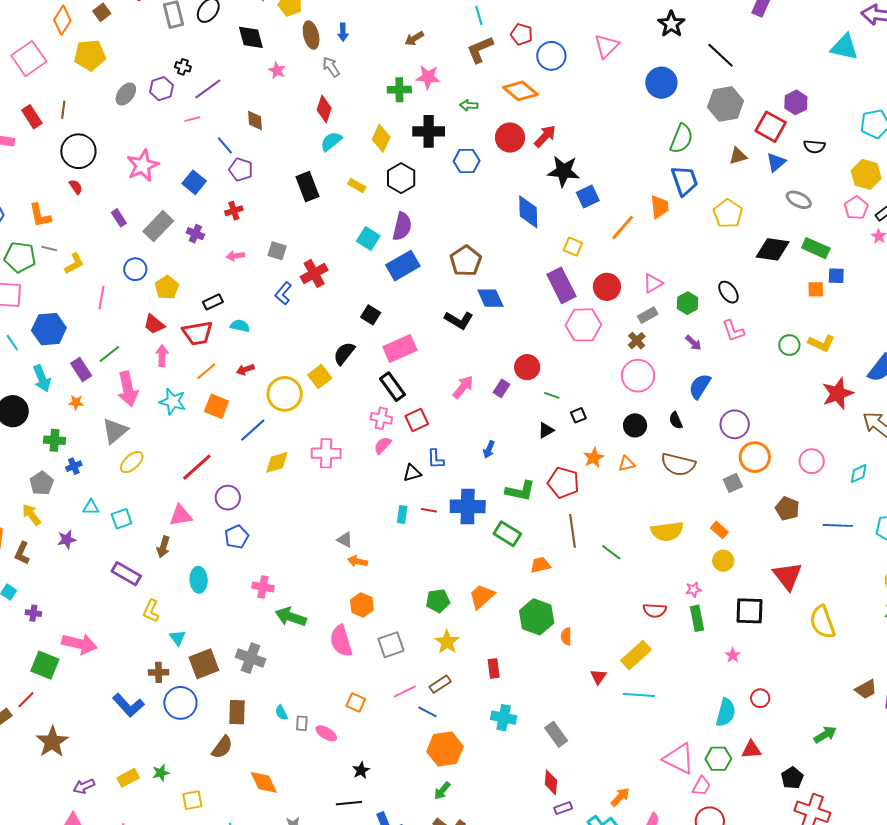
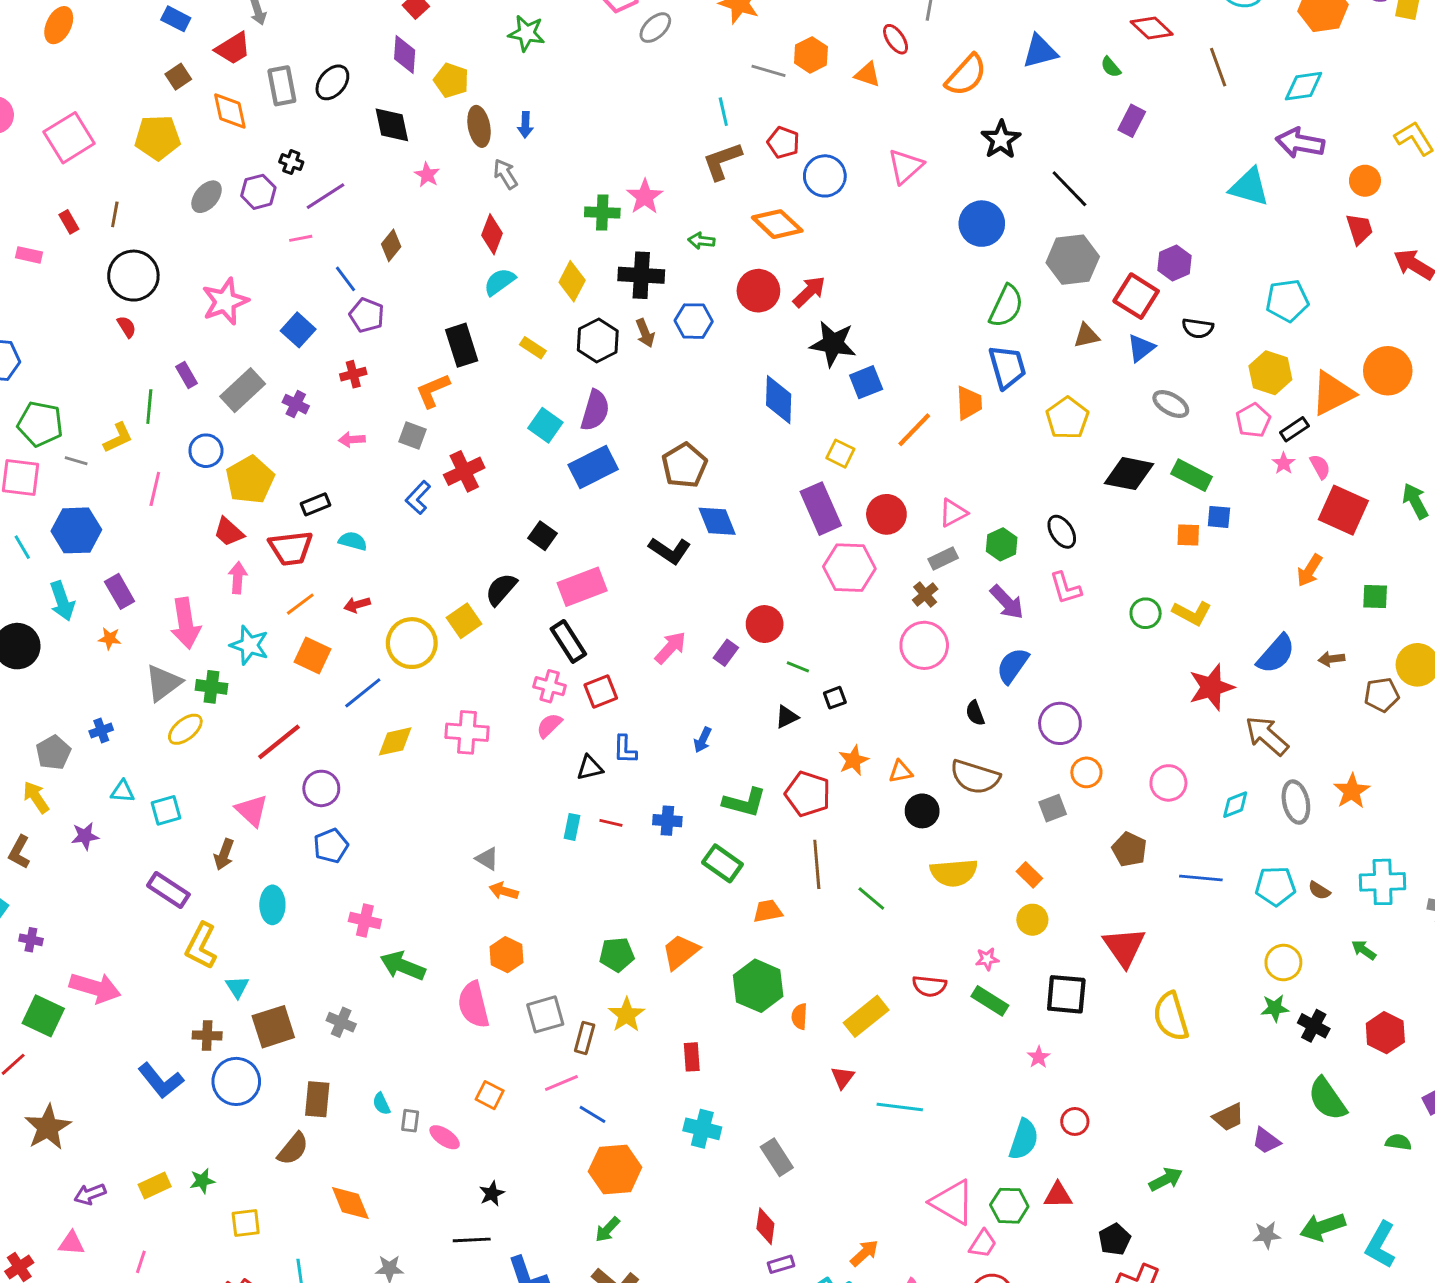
orange diamond: (62, 20) -> (230, 111), moved, turned -48
brown arrow: (414, 38) -> (645, 333), moved, turned -84
pink star: (428, 77) -> (645, 197), turned 30
red rectangle: (32, 117) -> (69, 222), size x0.7
brown diamond: (255, 120) -> (391, 245), turned 40
orange L-shape: (40, 215) -> (433, 391), moved, turned 76
gray line: (49, 249) -> (76, 461), moved
yellow pentagon: (167, 287) -> (250, 480), size x1.4
purple arrow: (693, 343) -> (1007, 602), size x1.5
green line: (109, 354) -> (149, 407), moved, turned -50
black circle: (635, 425) -> (922, 811), moved
green cross: (55, 440) -> (212, 687), moved
orange circle: (755, 457) -> (1086, 772), size x0.7
blue cross: (468, 506) -> (667, 821), size x0.6
pink triangle: (181, 515) -> (252, 810), turned 50
yellow L-shape: (151, 611) -> (201, 946), size x1.4
green rectangle: (697, 618) -> (990, 1001), turned -50
yellow rectangle: (636, 655) -> (866, 1016), moved
gray cross: (251, 658) -> (341, 1022), size x0.7
brown rectangle: (440, 684) -> (585, 1038), moved, turned -45

